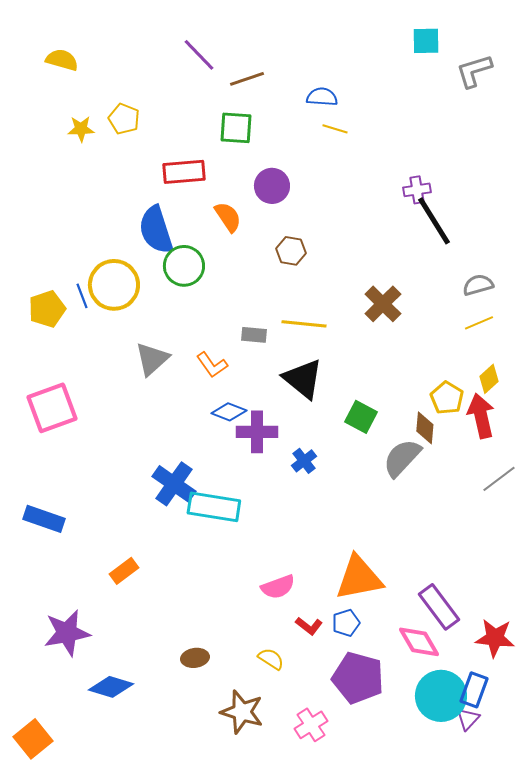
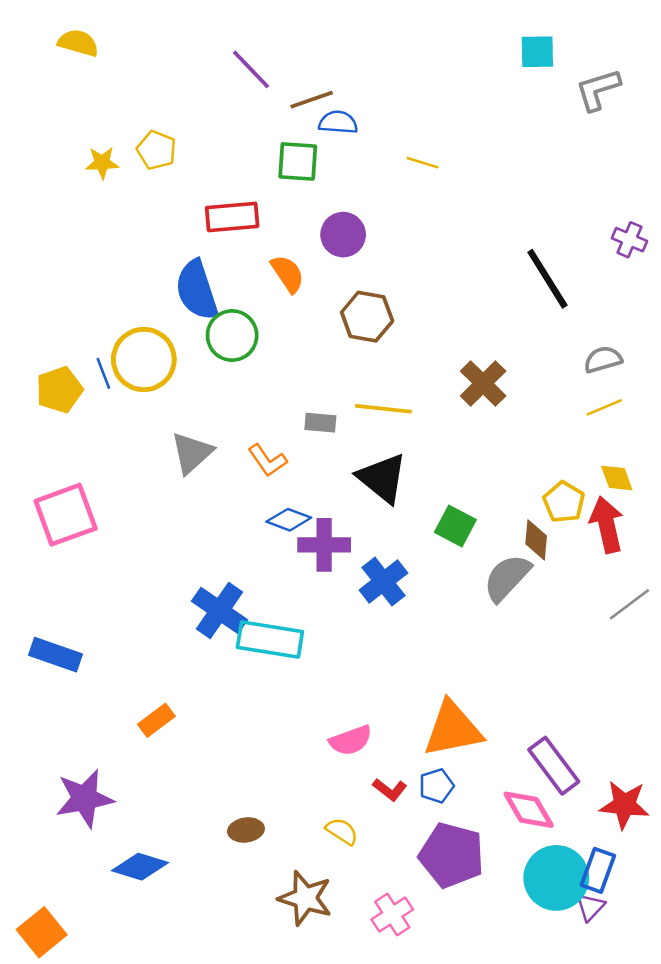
yellow semicircle: (62, 60) -> (78, 43), moved
blue semicircle: (322, 97) -> (338, 122), moved
purple cross: (417, 190) -> (629, 240), moved, turned 32
brown hexagon: (291, 251) -> (367, 317), size x1.4
yellow diamond: (489, 379) -> (617, 478), turned -68
blue cross: (304, 461) -> (383, 581), size x1.5

